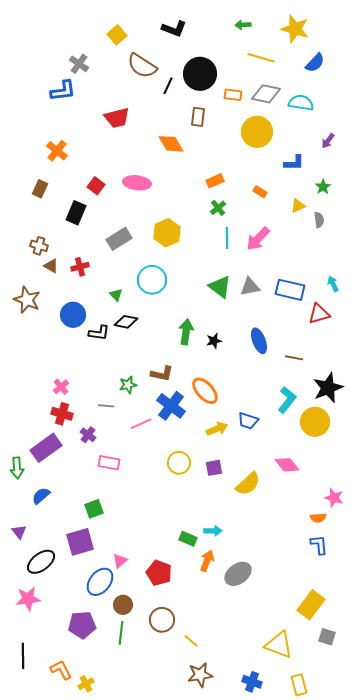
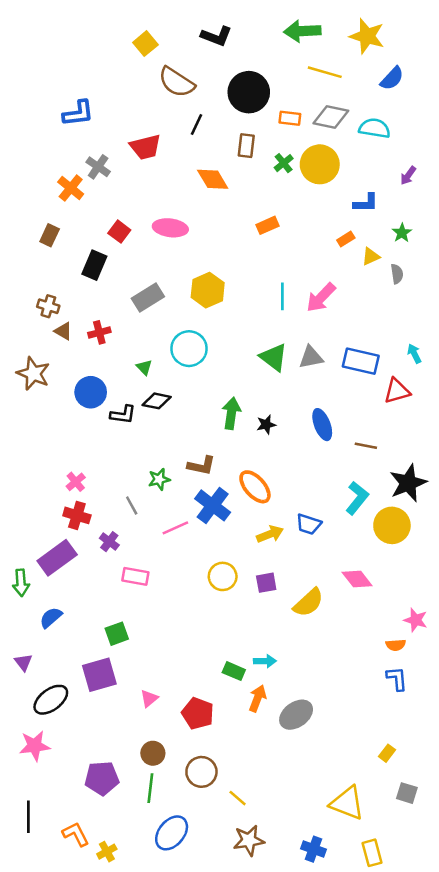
green arrow: (243, 25) -> (302, 31), size x1.8
gray cross: (79, 64) -> (98, 167), moved
black line: (168, 86) -> (196, 125), moved
orange rectangle: (260, 192) -> (346, 239), moved, turned -64
green cross: (218, 208) -> (284, 163), moved
gray line: (106, 406) -> (132, 505), turned 56
blue ellipse: (100, 582) -> (172, 833), moved
yellow rectangle: (311, 605) -> (387, 753), size x0.5

